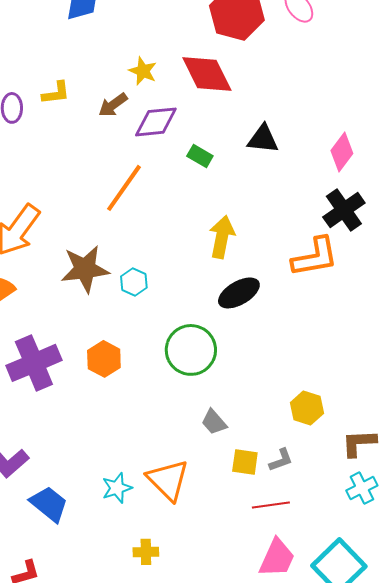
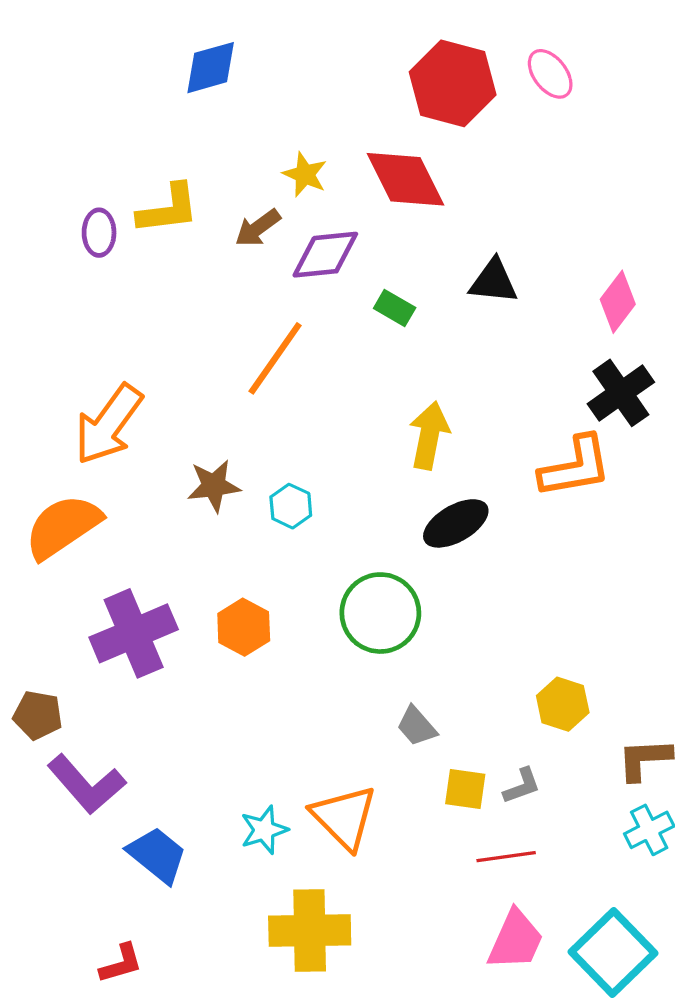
yellow L-shape: (56, 93) -> (168, 209), size x1.4
brown star: (85, 269) -> (214, 486), size x0.7
yellow cross: (146, 552) -> (310, 931), size x2.0

